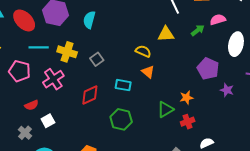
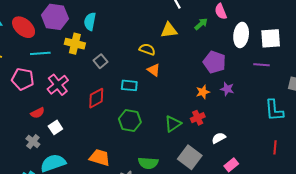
pink semicircle: (218, 20) -> (221, 11), turned -91
yellow cross: (67, 52) -> (75, 44), moved
purple star: (227, 90) -> (227, 89), moved
orange star: (186, 98) -> (203, 92), moved
green triangle: (165, 109) -> (173, 124), moved

